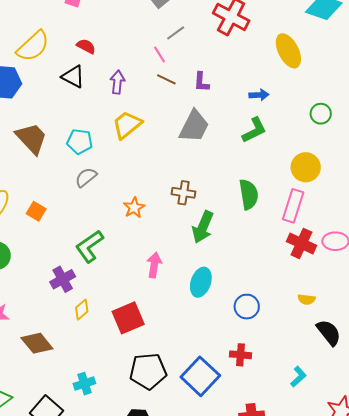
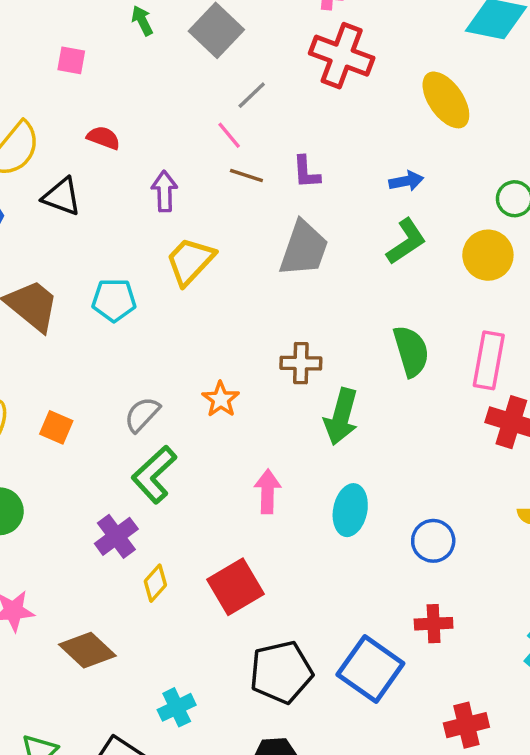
black triangle: (73, 77) -> (62, 197), moved
yellow circle: (306, 167) -> (488, 255), moved
gray semicircle: (86, 177) -> (142, 414), moved

